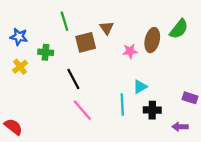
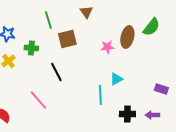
brown triangle: (107, 28) -> (86, 12), moved
pink line: (82, 110) -> (38, 100), moved
black cross: (152, 110) -> (127, 114), moved

